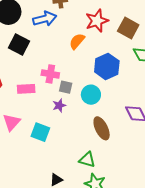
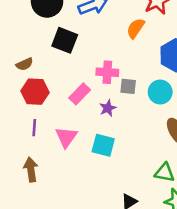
pink rectangle: (26, 89) -> (80, 94), turned -36
purple star: (59, 105) -> (108, 108), moved

